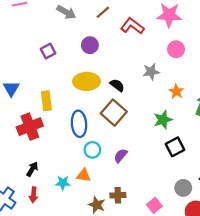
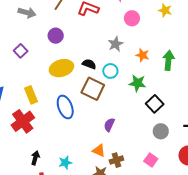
green star: (163, 120) -> (137, 83), turned -30
cyan circle: (92, 150) -> (110, 71), moved
orange triangle: (84, 175) -> (99, 151), moved, turned 32
gray circle: (183, 188) -> (161, 131), moved

